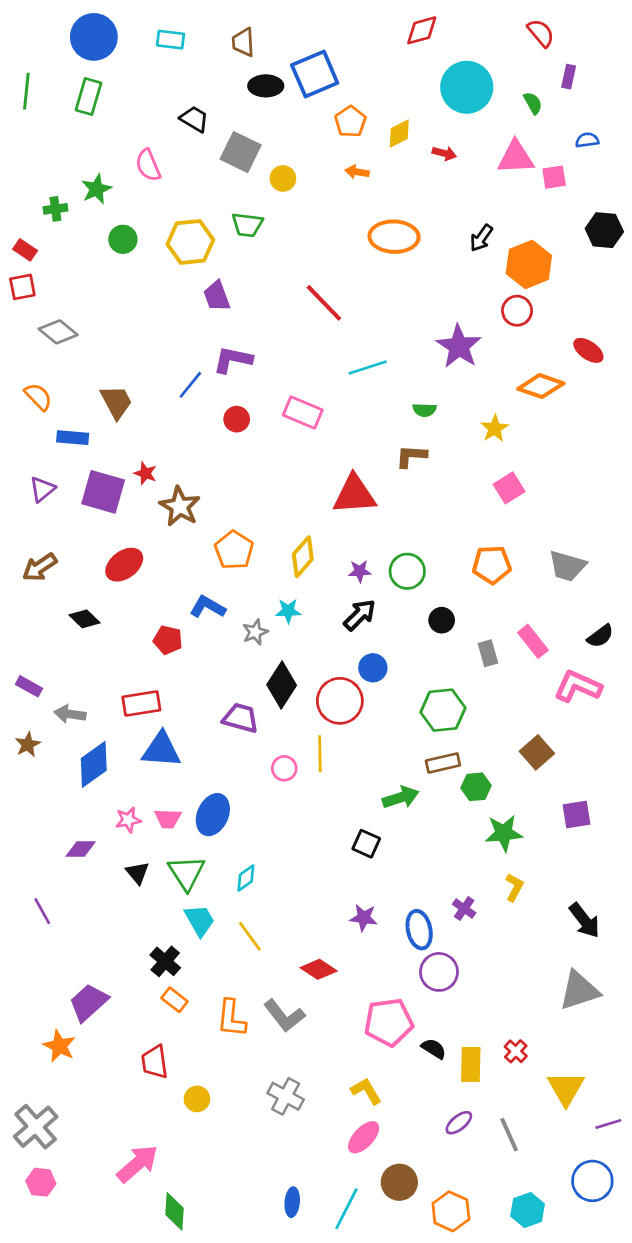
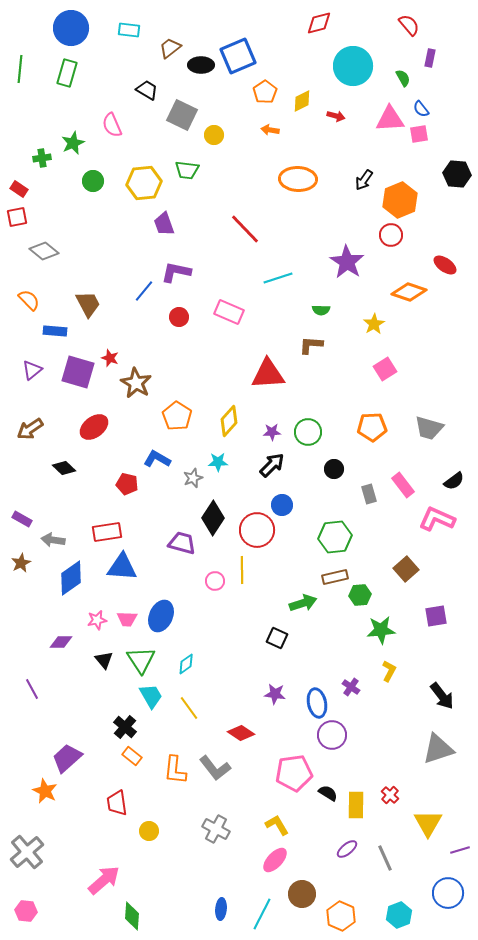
brown trapezoid: (243, 42) -> (170, 48), moved, turned 55
blue semicircle: (587, 140) -> (421, 109), moved, turned -120
pink hexagon: (41, 1182) -> (26, 911), moved

